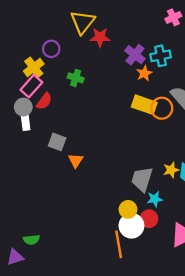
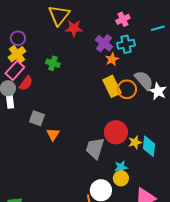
pink cross: (173, 17) -> (123, 19), moved
purple circle: (51, 49) -> (18, 38), moved
yellow rectangle: (144, 105) -> (112, 86), turned 45
gray trapezoid: (142, 179) -> (95, 148), moved
yellow circle: (128, 209) -> (121, 178), moved
red circle: (149, 219) -> (116, 132), moved, size x1.5

